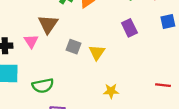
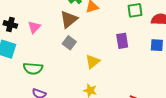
brown triangle: (48, 24) -> (69, 19), moved
yellow triangle: (97, 52) -> (93, 62), moved

